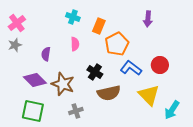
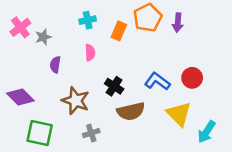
cyan cross: (73, 17) -> (88, 20), turned -32
orange pentagon: (117, 44) -> (148, 18), moved
gray star: (15, 45) -> (43, 37), moved
purple diamond: (35, 80) -> (20, 97), moved

